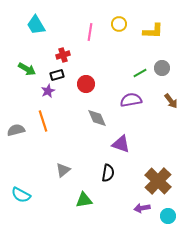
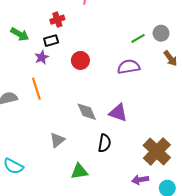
red circle: (86, 84) -> (80, 60), moved
brown arrow: (171, 101) -> (170, 58), moved
gray diamond: (97, 118) -> (87, 112), moved

